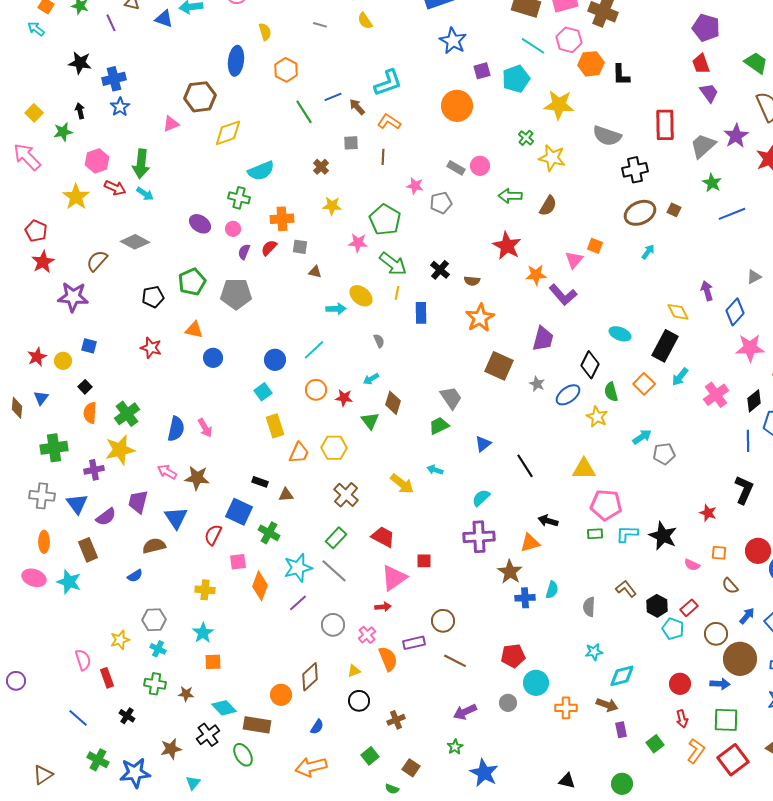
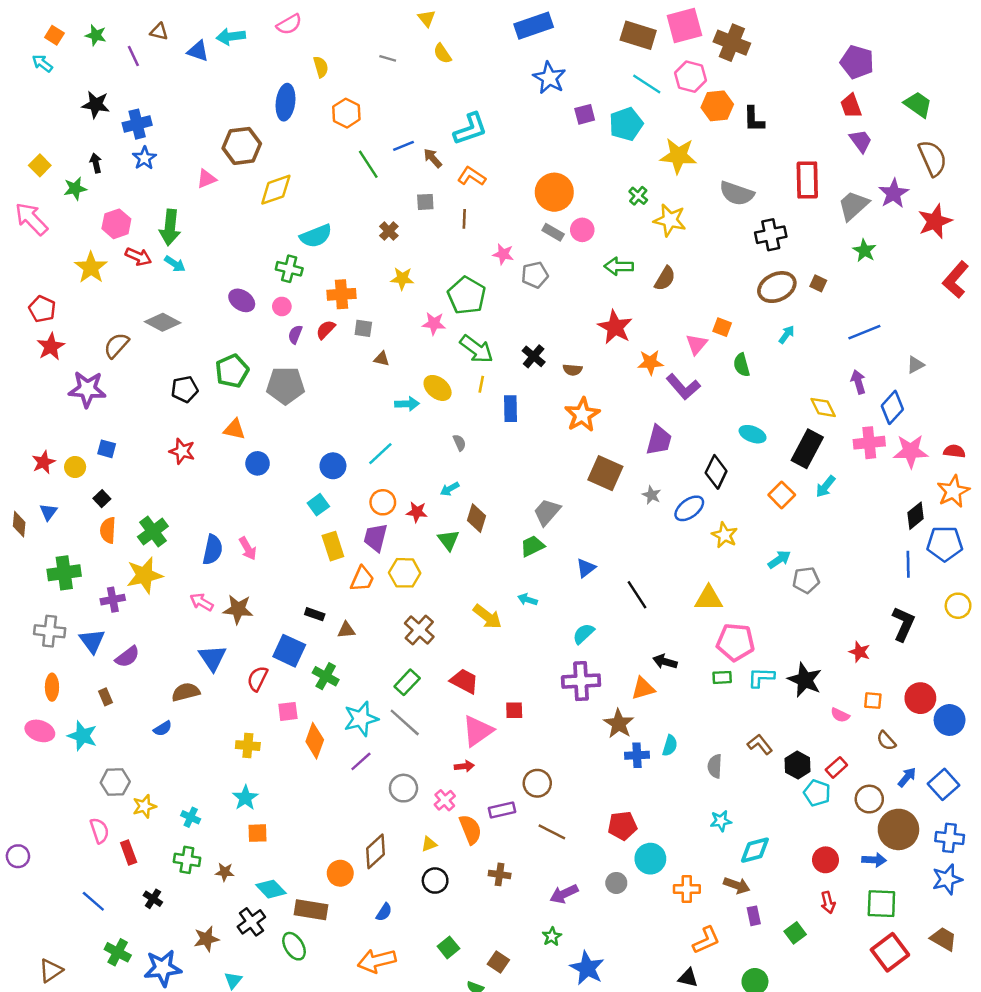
orange circle: (457, 106) -> (554, 192), moved
blue line: (732, 214) -> (864, 332), moved
green semicircle: (611, 392) -> (742, 365), moved
pink cross: (716, 395) -> (869, 443), moved, turned 30
gray trapezoid: (451, 398) -> (547, 512), turned -105
purple trapezoid: (138, 502) -> (375, 538), moved
brown rectangle: (88, 550) -> (105, 697), size x0.6
gray hexagon: (154, 620) -> (115, 782), moved
brown cross: (396, 720) -> (500, 874), moved, turned 30
orange L-shape: (696, 751) -> (706, 940), moved, turned 30

